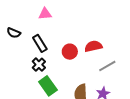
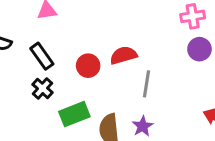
gray line: (107, 66) -> (147, 84), turned -48
green rectangle: (48, 86) -> (74, 114), moved, turned -72

